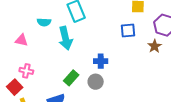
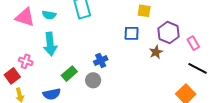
cyan arrow: (65, 38) -> (50, 44), moved
pink triangle: (21, 40) -> (25, 17), moved, size x1.5
blue cross: (101, 61) -> (101, 60), turned -32

